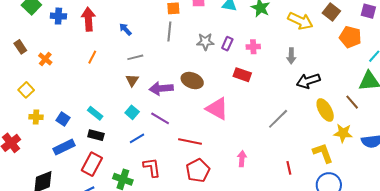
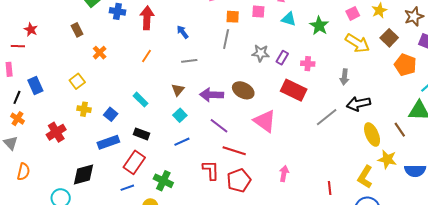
brown rectangle: (20, 47) -> (77, 30), moved
red rectangle: (242, 75) -> (294, 90), size x1.4
brown triangle: (132, 80) -> (178, 90), moved
cyan rectangle: (95, 113) -> (140, 100), moved
purple line: (160, 118) -> (219, 126), moved
gray line: (278, 119) -> (327, 117), moved
yellow L-shape: (323, 153) -> (365, 177), turned -135
red L-shape: (152, 167) -> (211, 170), moved

